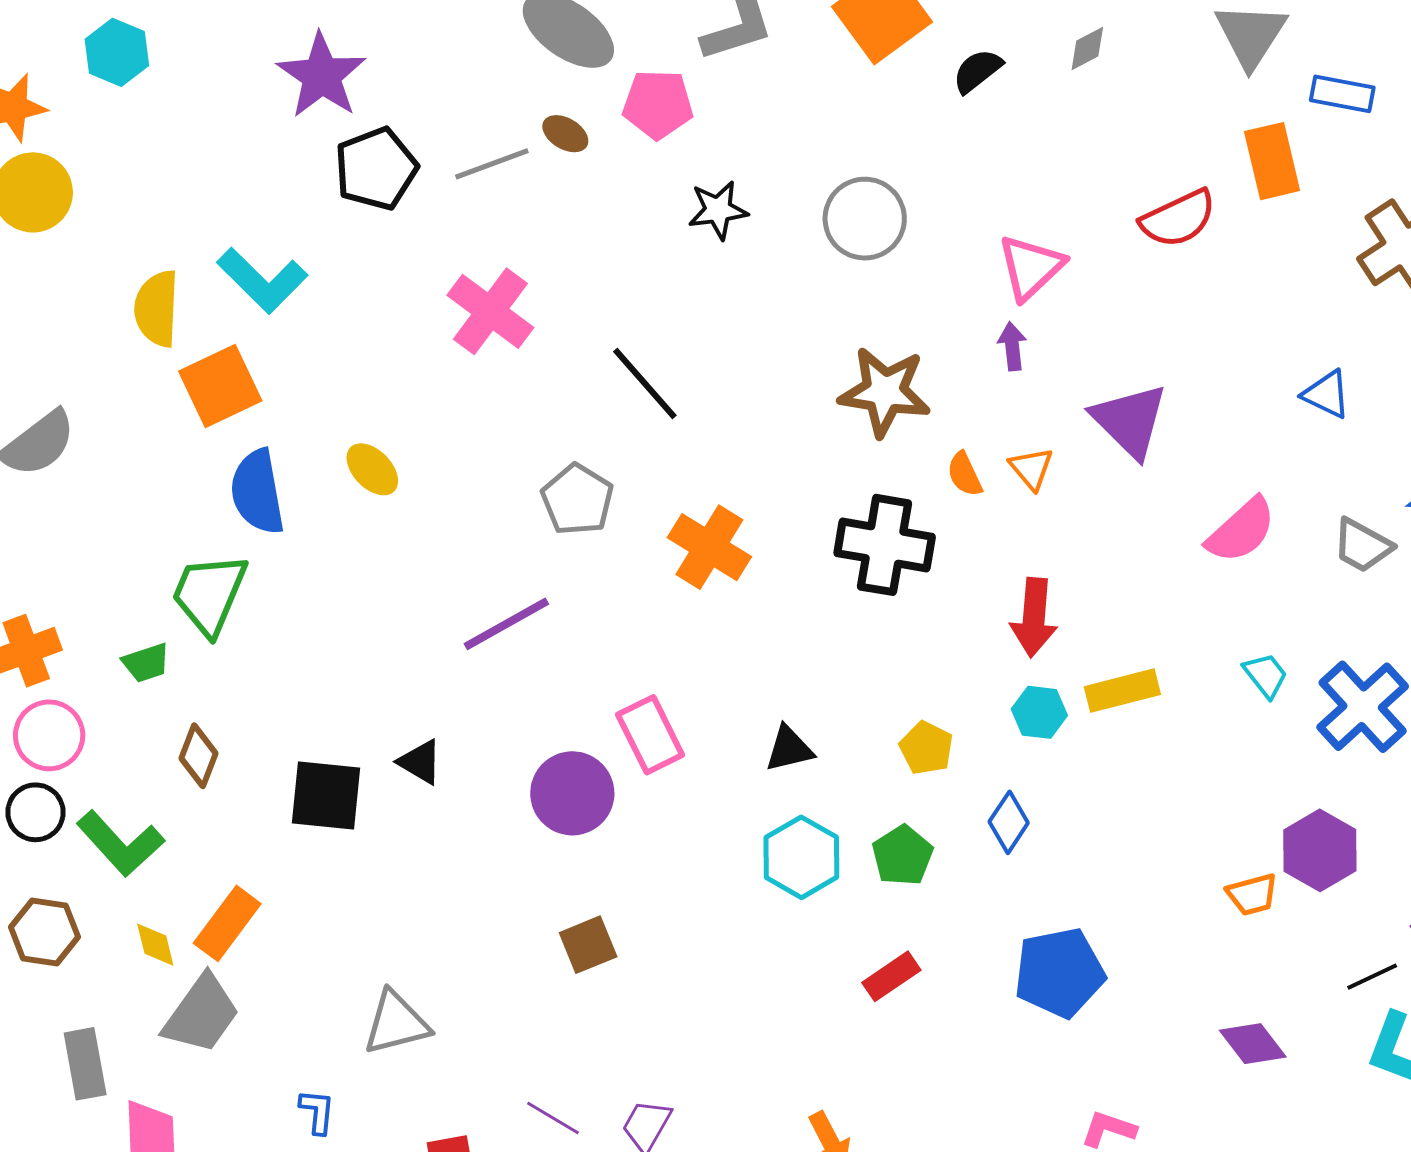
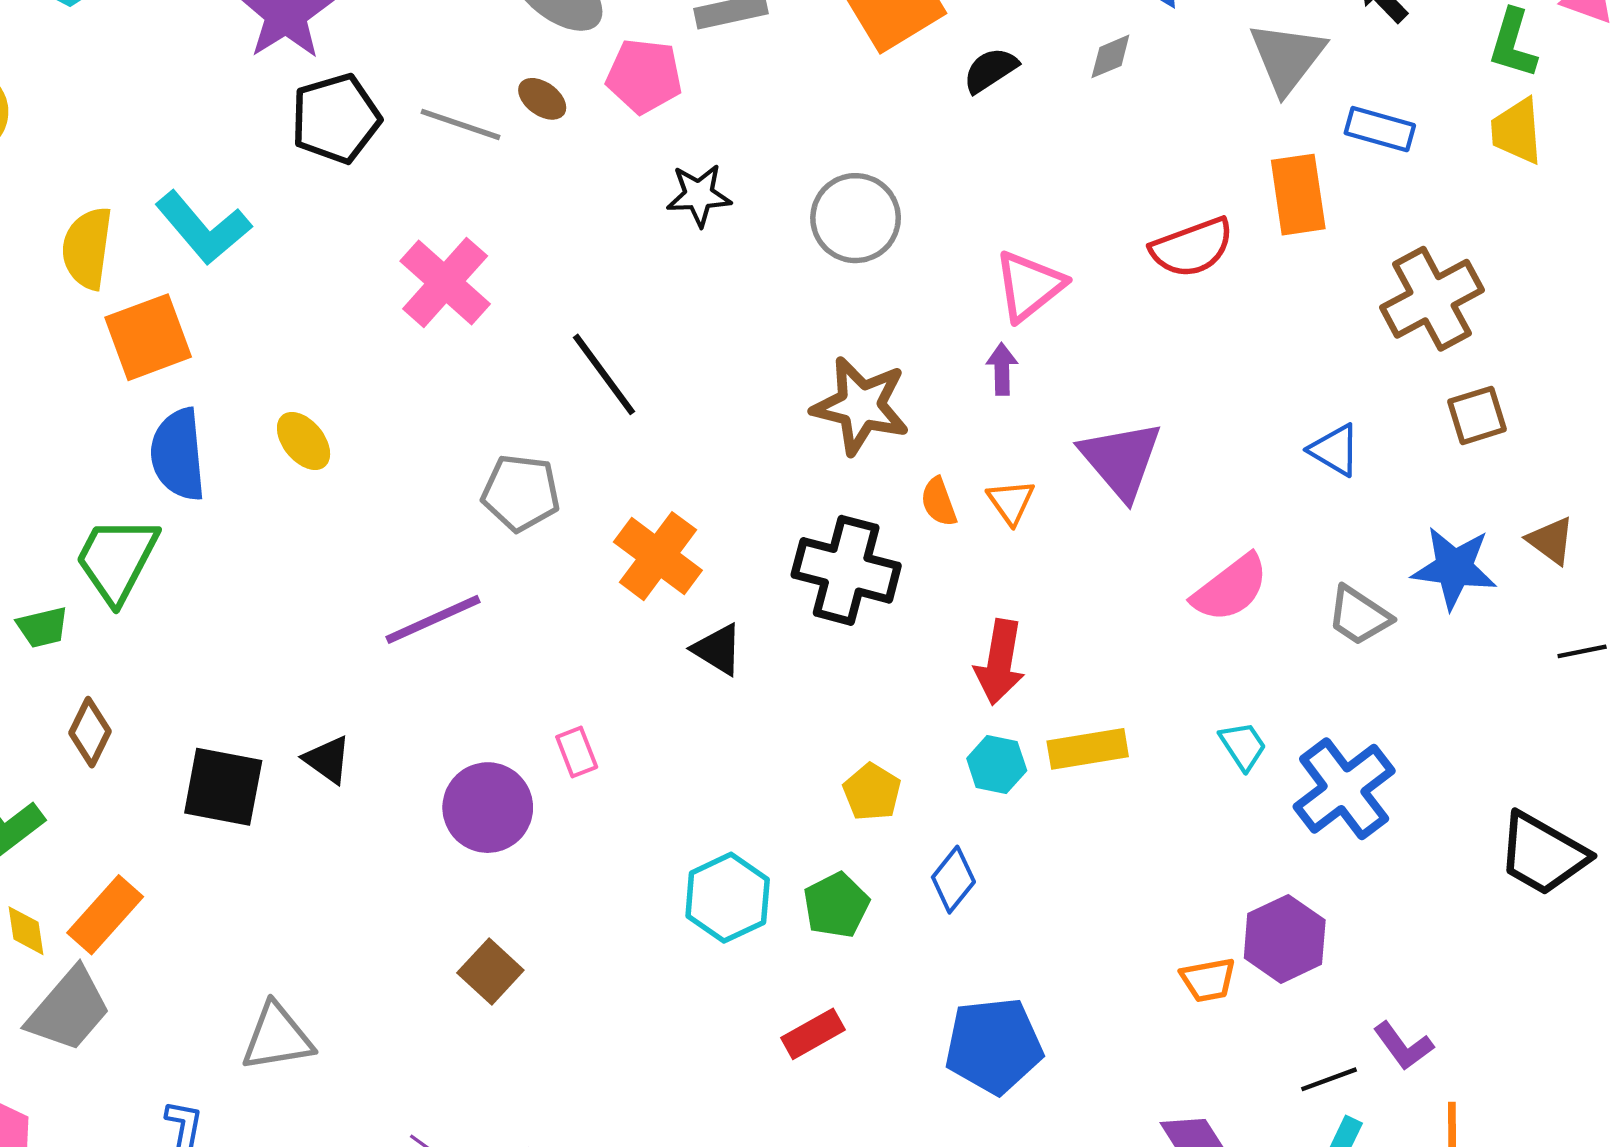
gray line: (492, 164) -> (461, 124), turned 34
gray pentagon: (577, 500) -> (521, 493), turned -30
pink rectangle: (650, 735) -> (577, 752), size x0.6
black triangle: (789, 749) -> (718, 649), moved, turned 40
brown square: (588, 945) -> (490, 971), turned -30

